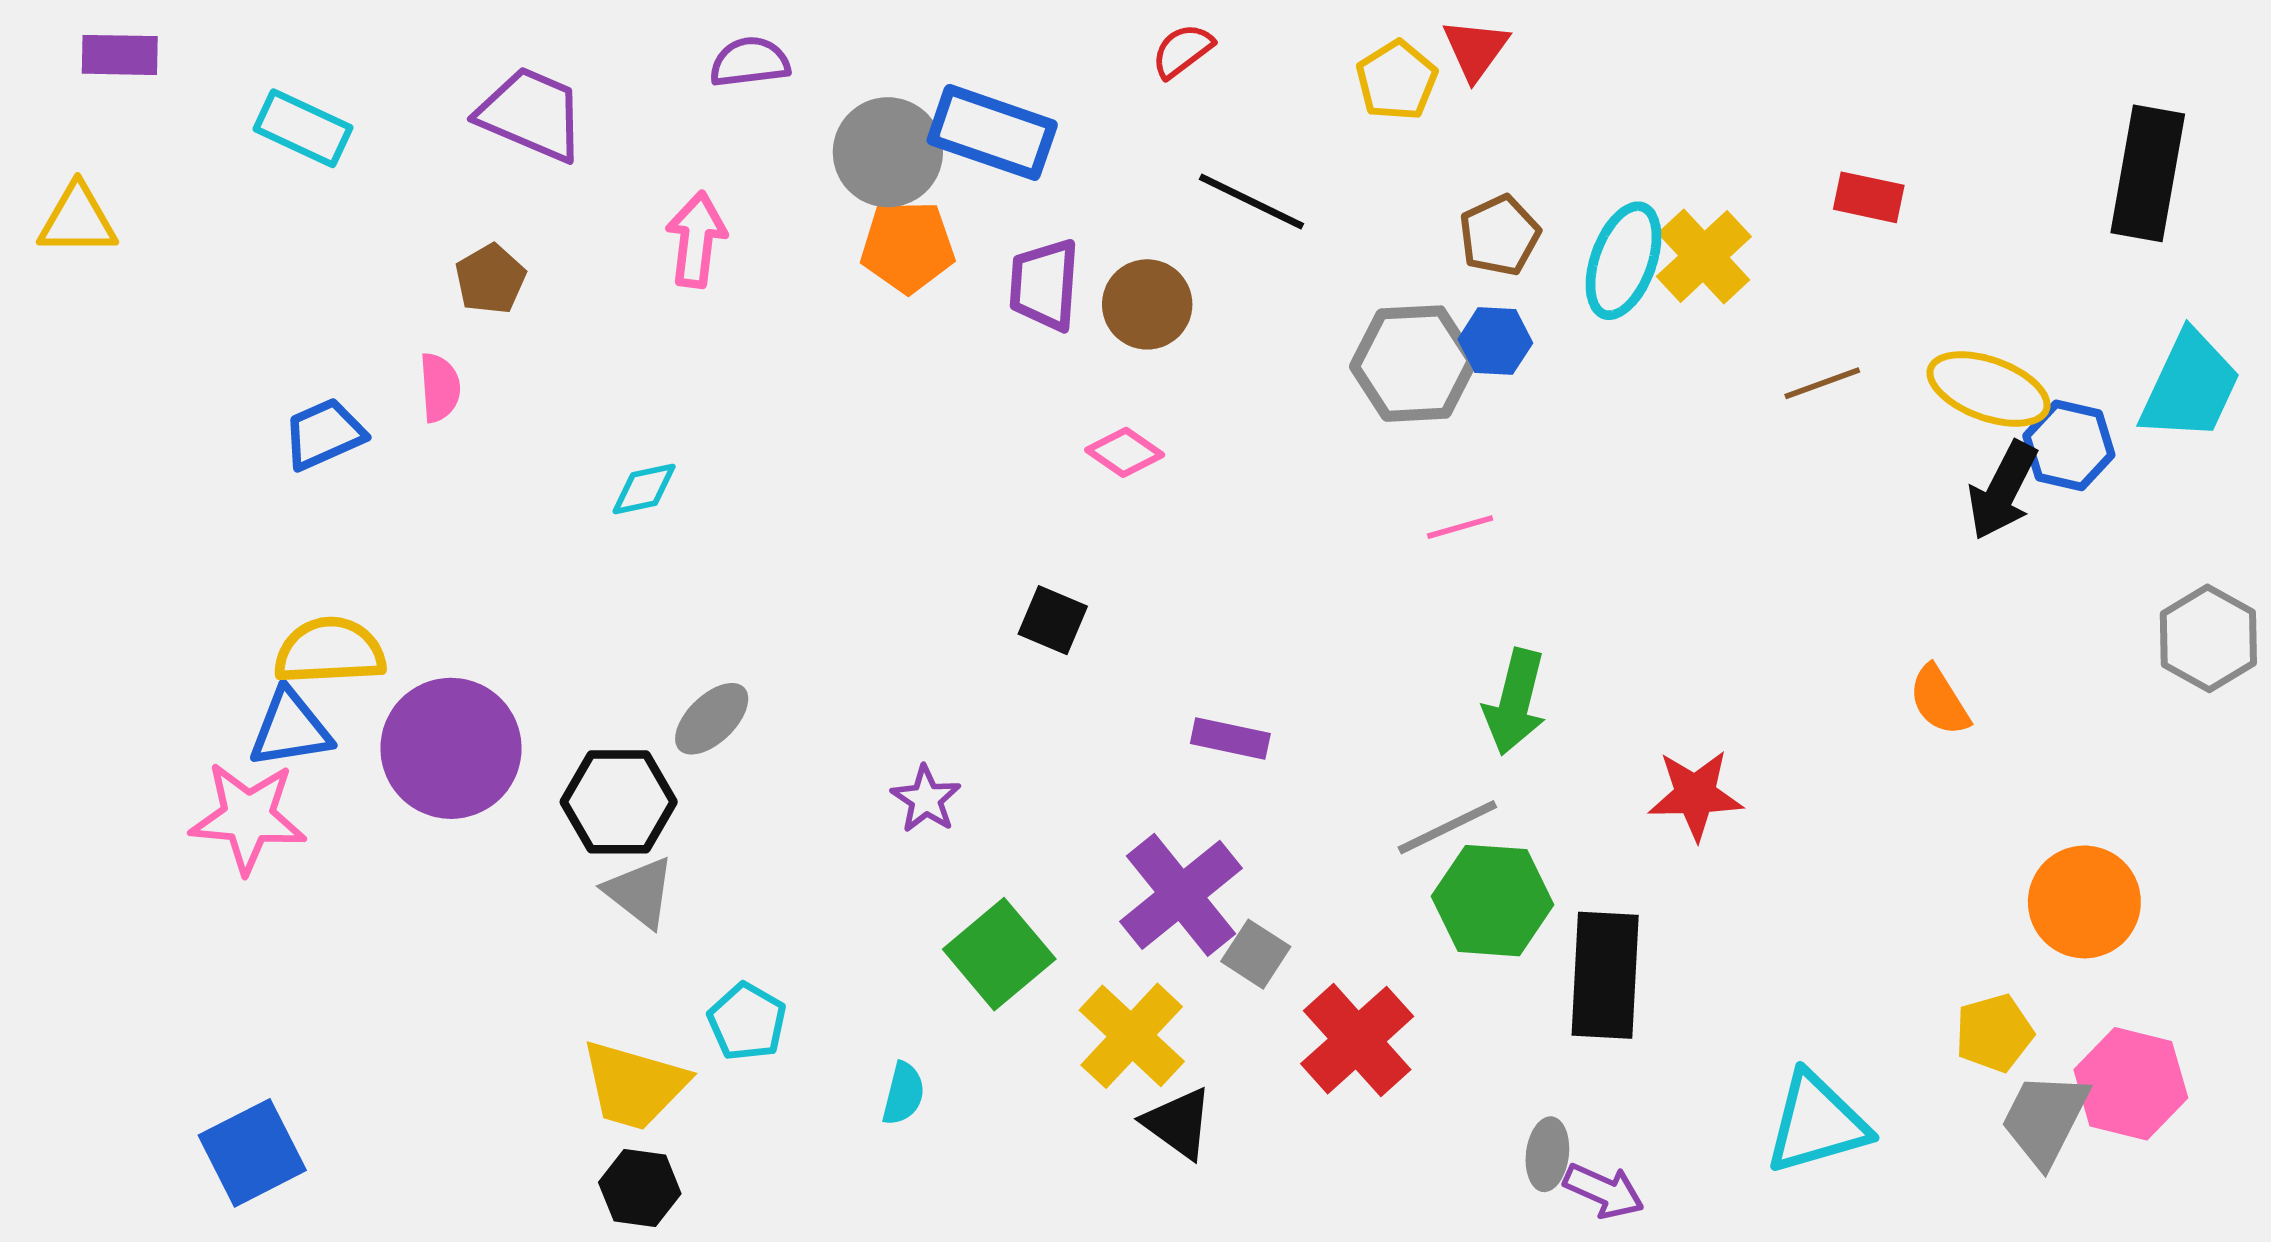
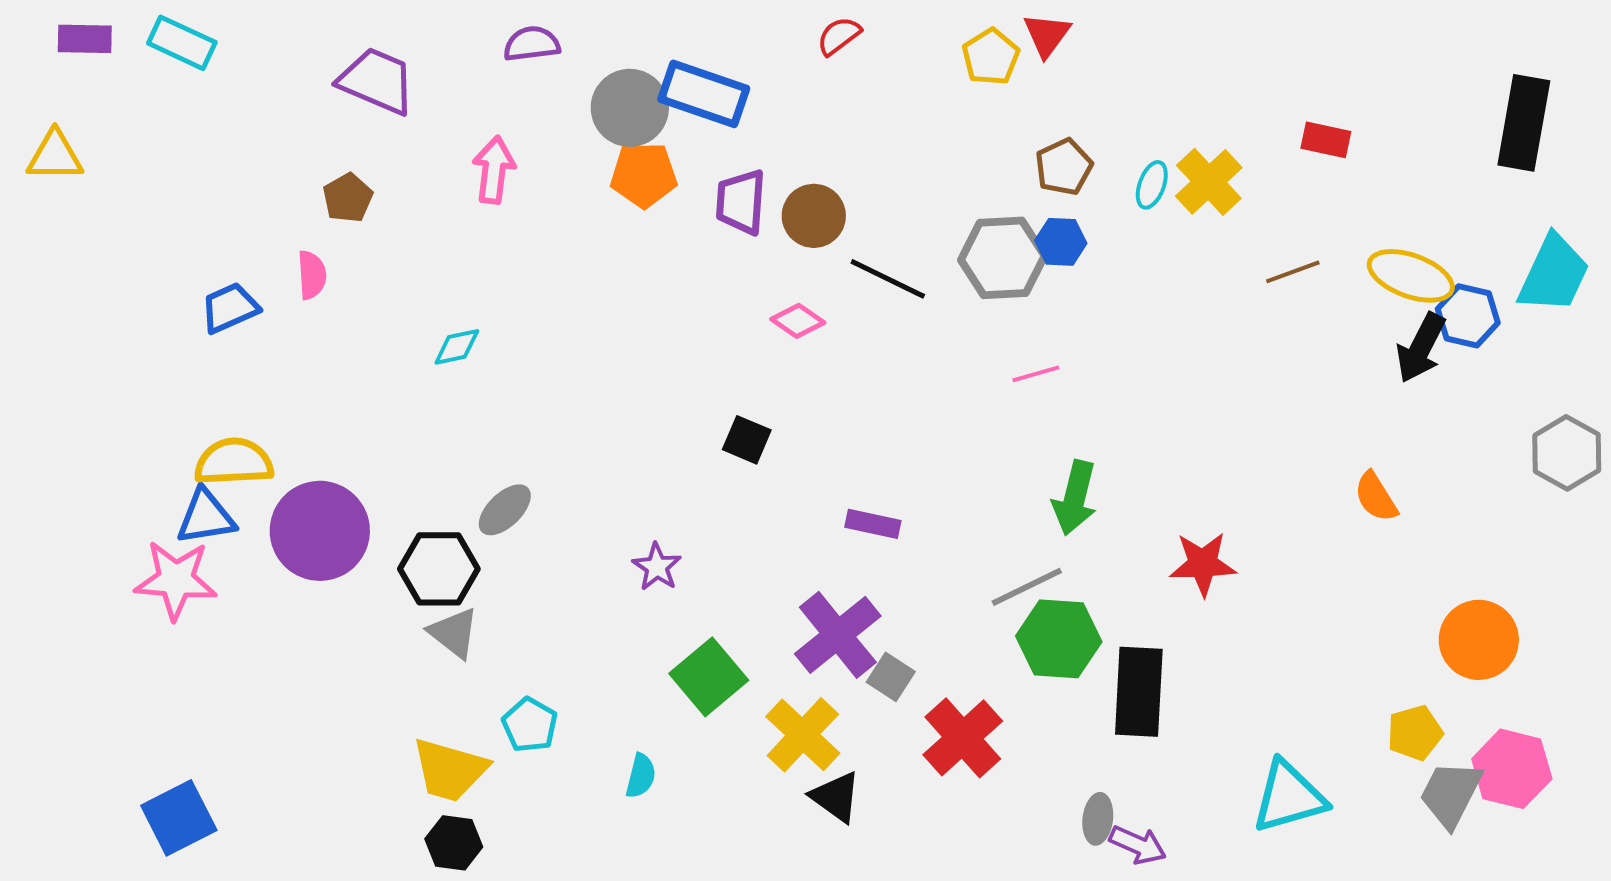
cyan rectangle: (303, 128) -> (182, 43), moved
black line: (1251, 202) -> (888, 279), moved
cyan ellipse: (1624, 261) -> (1152, 185), size x0.6

